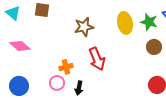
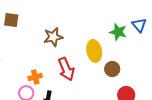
yellow ellipse: (125, 23) -> (94, 51), moved
brown circle: (154, 47) -> (112, 69), moved

